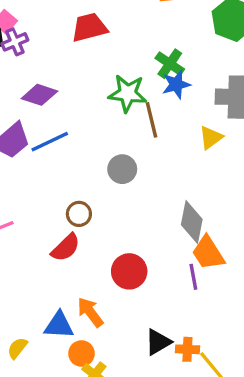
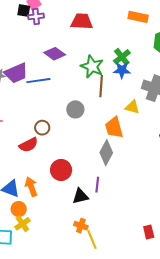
purple diamond: (39, 95) -> (55, 54), moved
yellow triangle: (211, 138) -> (132, 107), turned 35
orange trapezoid: (208, 253) -> (114, 128), moved
black triangle: (158, 342) -> (80, 196), moved

